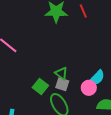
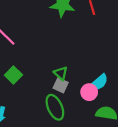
green square: (40, 86) -> (13, 75), moved

